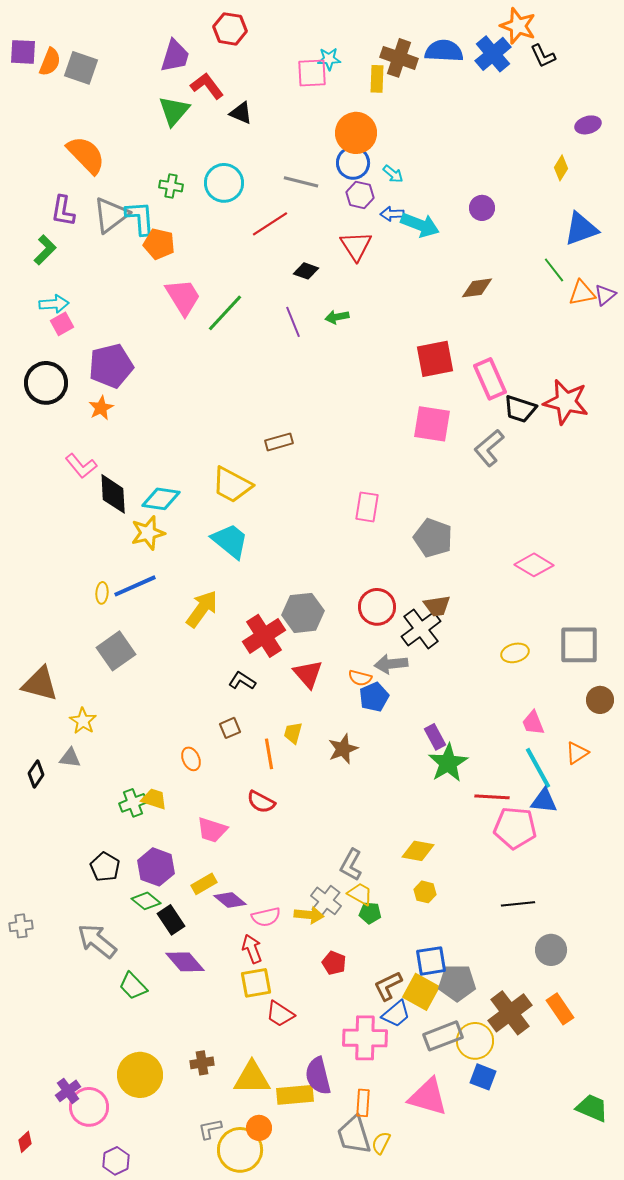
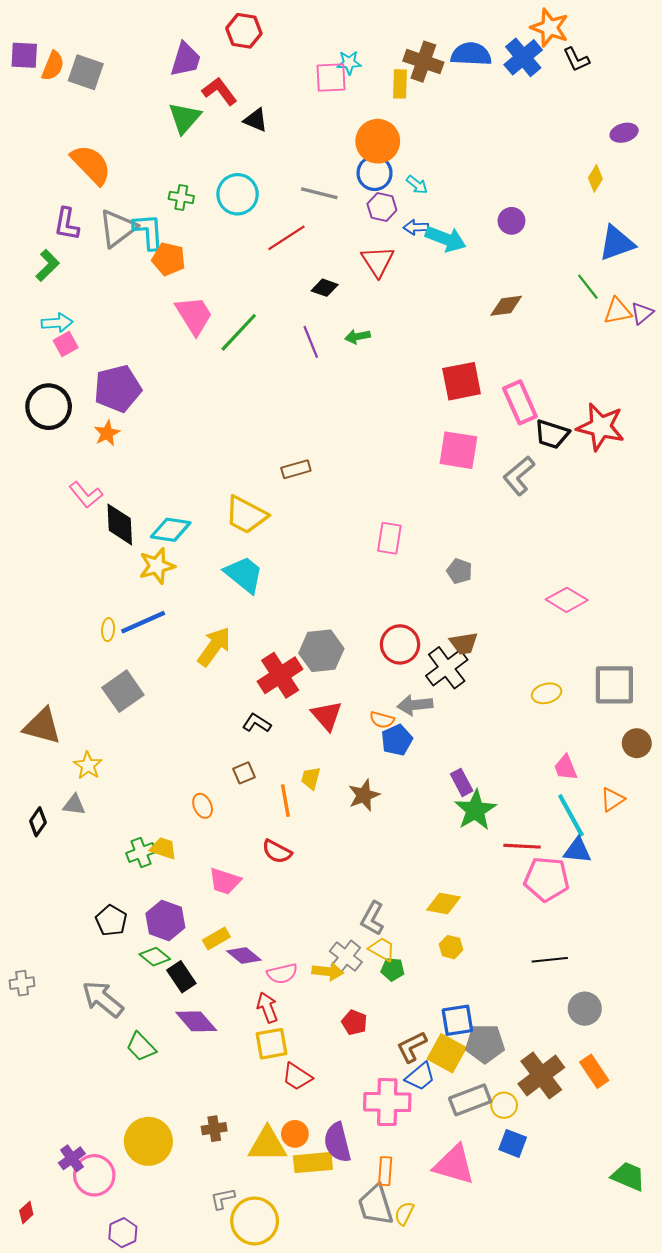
gray pentagon: (433, 538) -> (459, 571), size x0.6
yellow circle: (475, 1041) -> (504, 1105), size x0.7
orange circle: (259, 1128) -> (295, 1134), moved

